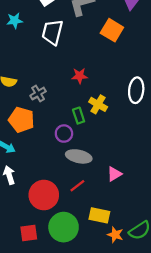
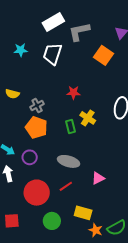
cyan star: (15, 21) -> (21, 50), moved
orange pentagon: (21, 120) -> (36, 127), moved
purple circle: (64, 134) -> (30, 157), moved
green circle: (64, 227) -> (52, 221), size x0.7
red square: (29, 233) -> (12, 221), moved

